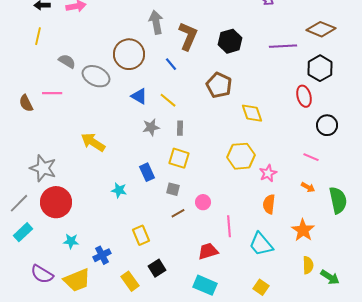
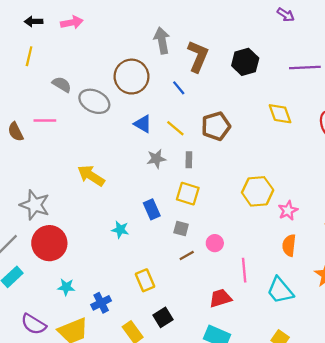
brown pentagon: (219, 85) -> (216, 126), moved, turned 30
yellow diamond: (252, 113) -> (280, 114), moved

